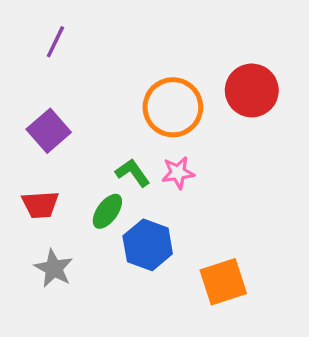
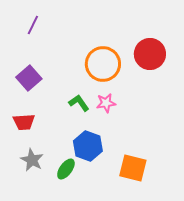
green ellipse: (107, 211) -> (66, 169), moved
orange square: (223, 282) -> (133, 168), turned 32

